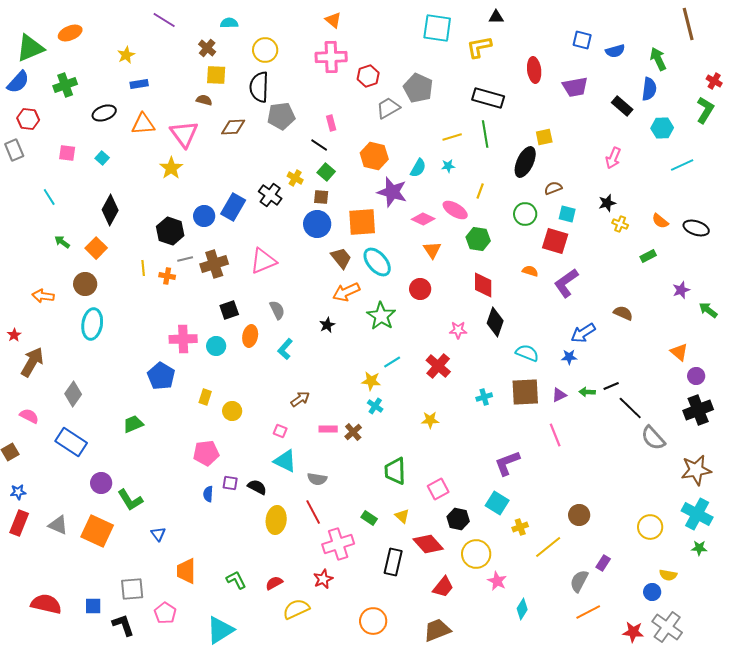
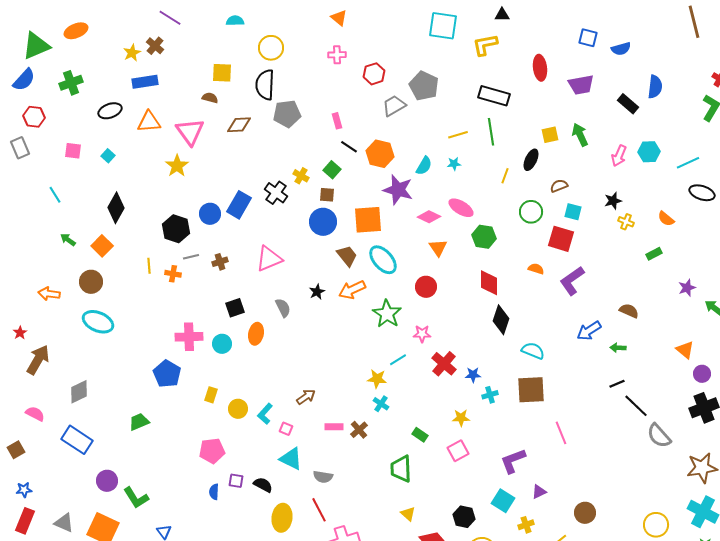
brown cross: (207, 48) -> (155, 46), moved
pink cross: (331, 57) -> (337, 55), size x0.6
green arrow: (658, 59) -> (580, 135), moved
blue rectangle: (139, 84) -> (145, 82), size x1.4
cyan hexagon: (662, 128) -> (649, 152), moved
black line: (319, 145) -> (349, 147), moved
black ellipse: (525, 162) -> (531, 160), size x0.7
yellow line: (480, 191) -> (505, 176), moved
black ellipse: (696, 228) -> (702, 193), moved
brown cross: (214, 264) -> (220, 262), size x0.6
cyan ellipse: (92, 324) -> (98, 322), turned -76
black star: (327, 325) -> (317, 292), moved
pink star: (458, 330) -> (422, 334), moved
cyan L-shape: (285, 349) -> (265, 414), moved
blue star: (569, 357) -> (473, 375), moved
green arrow: (587, 392) -> (618, 348), moved
gray diamond: (73, 394) -> (79, 392), turned 30
purple triangle: (559, 395) -> (539, 492), moved
yellow star: (430, 420) -> (461, 418), moved
pink square: (438, 489) -> (458, 451), moved
green rectangle: (369, 518) -> (420, 435), moved

